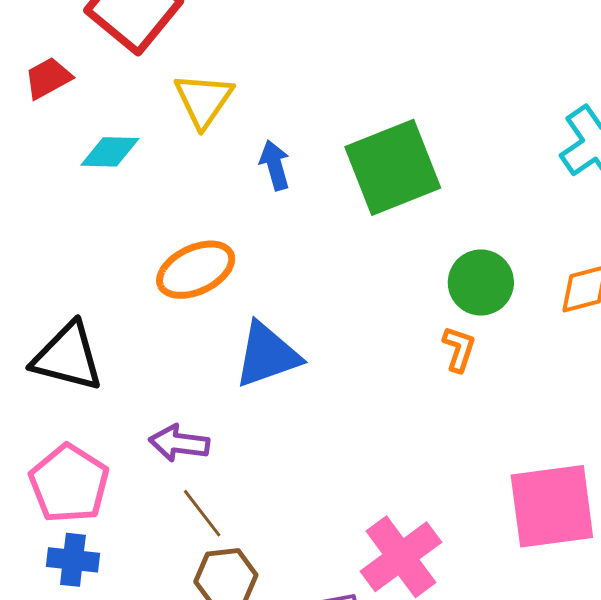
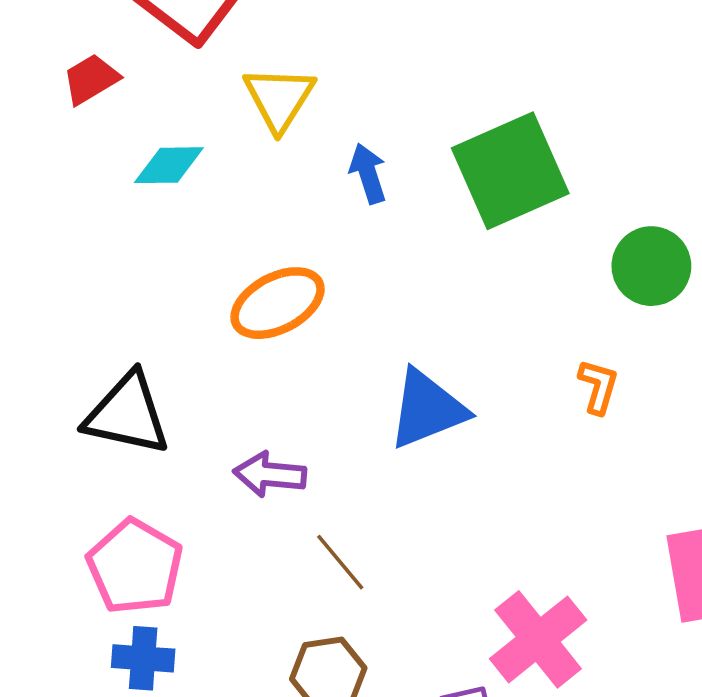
green circle: (481, 282) -> (651, 266), moved
blue triangle: (267, 355) -> (427, 409), moved
purple arrow: (179, 443) -> (270, 474), moved
brown line: (202, 513) -> (340, 562), moved

